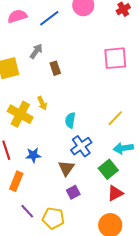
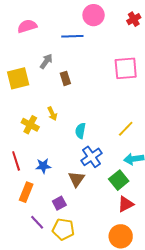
blue line: (49, 18) -> (72, 36), moved, turned 35
yellow cross: (20, 114) -> (30, 125), size x0.7
purple square: (73, 192) -> (59, 203), moved

